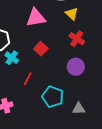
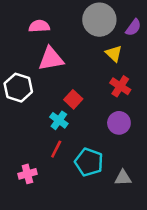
pink triangle: (36, 18) -> (51, 59), moved
cyan cross: (12, 58) -> (59, 120), moved
red line: (28, 79) -> (56, 149), moved

